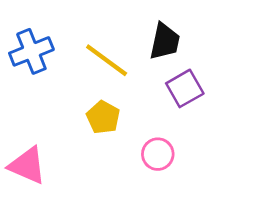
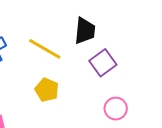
pink circle: (158, 154) -> (116, 109), moved

